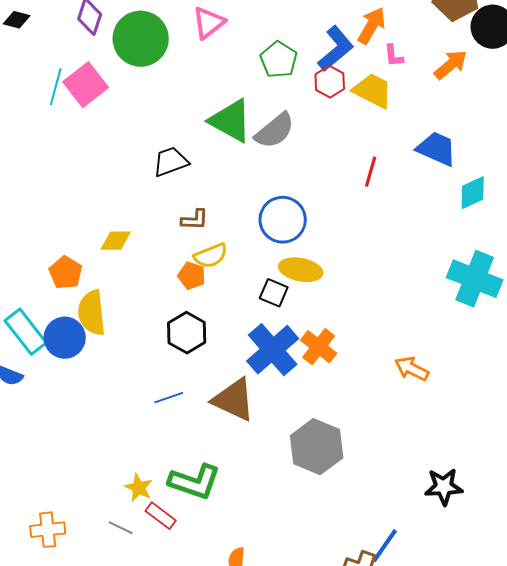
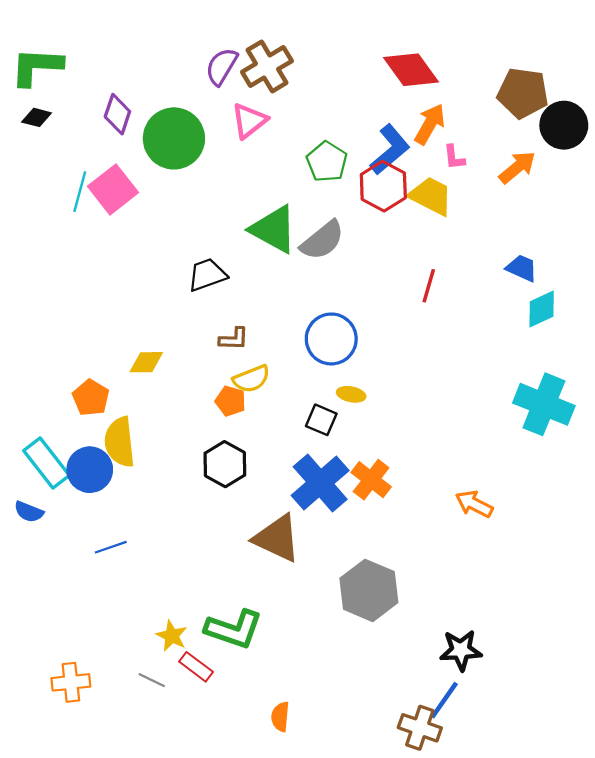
red hexagon: (330, 82) -> (383, 186), size x1.4
blue trapezoid: (437, 149) -> (522, 268), moved, size x0.7
yellow ellipse: (301, 270) -> (351, 394), size x0.6
blue line: (169, 398) -> (111, 547), moved
black star: (444, 487) -> (461, 650), moved

